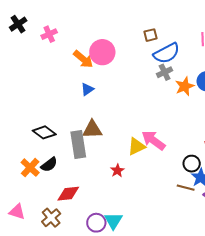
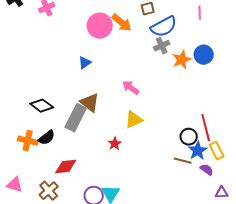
orange arrow: (83, 59) -> (122, 23), moved
brown triangle: (92, 129) -> (90, 103), turned 40
pink arrow: (153, 140) -> (131, 88), moved, size x0.7
gray rectangle: (78, 144) -> (76, 118), turned 36
orange cross: (30, 168) -> (28, 141), turned -30

